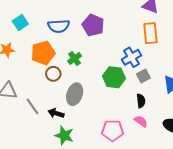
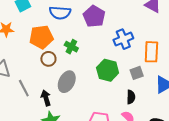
orange rectangle: (150, 33) -> (151, 52), moved
blue cross: (131, 57) -> (123, 39), moved
green cross: (75, 58) -> (71, 47), turned -32
black arrow: (56, 113) -> (46, 98), turned 49

